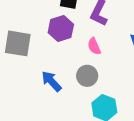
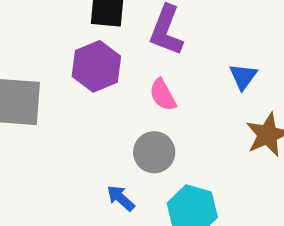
blue arrow: (51, 81) -> (121, 198), moved, size x0.7

